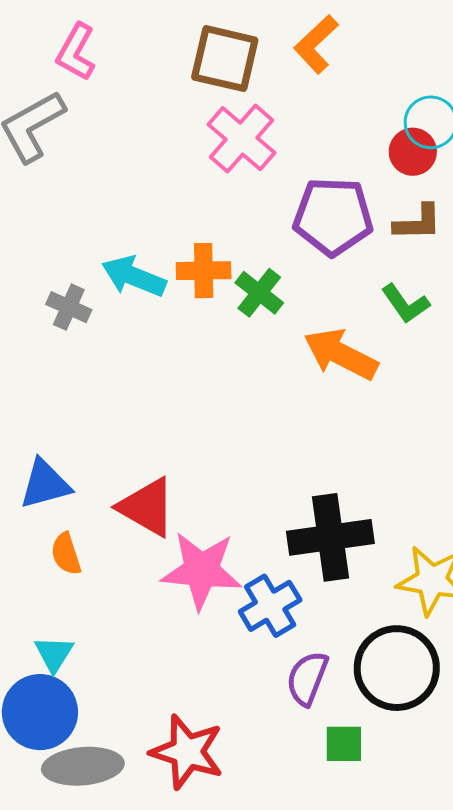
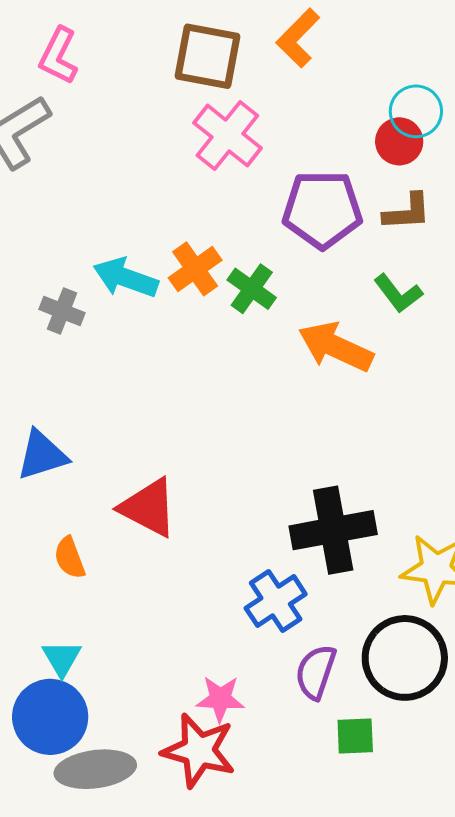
orange cross: (204, 271) -> (195, 269), turned -32
blue triangle: (45, 484) -> (42, 455), moved
pink star: (201, 570) -> (220, 699), moved, size x0.6

